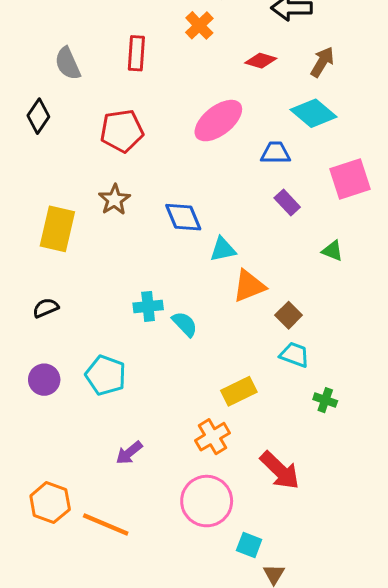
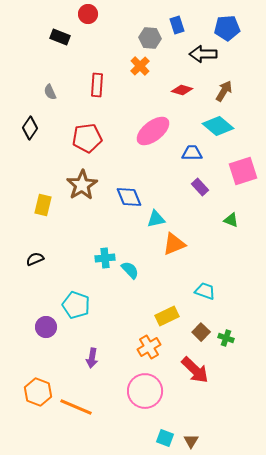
gray semicircle: (68, 63) -> (50, 92), size x0.7
brown star: (114, 200) -> (82, 185), size x1.4
yellow rectangle: (57, 229) -> (43, 205), size x0.7
brown square: (289, 315) -> (201, 332), moved
purple circle: (44, 380) -> (46, 327), moved
green cross: (325, 400) -> (226, 338), moved
purple arrow: (129, 453) -> (92, 358), turned -42
cyan square: (249, 545) -> (165, 438), moved

